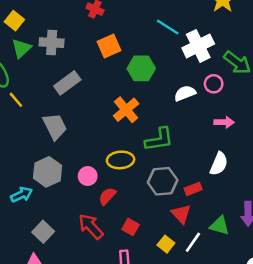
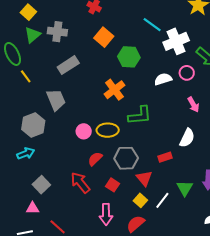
orange square: (109, 46) -> (104, 37), turned -30
pink arrow: (224, 122) -> (193, 105), turned 56
gray hexagon: (48, 172) -> (33, 125), moved
pink circle: (88, 176) -> (84, 131), moved
gray hexagon: (163, 181) -> (126, 158), moved
red triangle: (181, 214) -> (144, 178), moved
green triangle: (220, 226) -> (185, 188), turned 42

